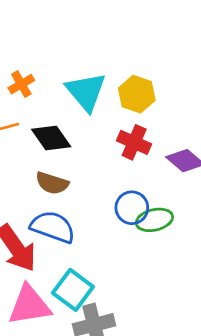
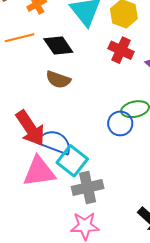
blue circle: (132, 208) -> (120, 123), moved
blue semicircle: (53, 227) -> (55, 142), moved

